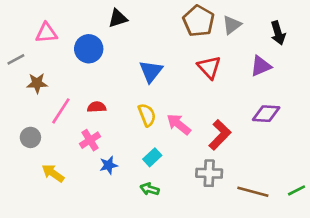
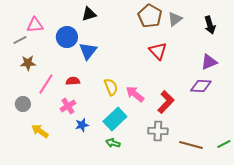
gray line: (16, 59) -> (20, 40), moved
purple triangle: (261, 66) -> (209, 62), moved
blue triangle: (151, 71) -> (88, 51), moved
cyan rectangle: (152, 157) -> (115, 119), size x1.6

